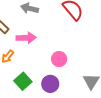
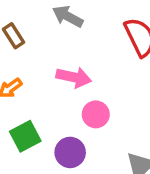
pink arrow: (26, 38) -> (74, 77), moved

